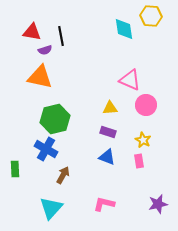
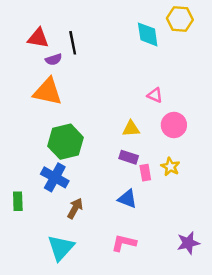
pink triangle: (130, 80) -> (155, 95), size x0.6
blue triangle: (107, 157) -> (127, 199), moved
pink rectangle: (139, 161) -> (145, 173), moved

